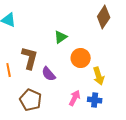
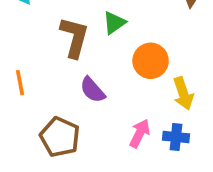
brown L-shape: (30, 58) -> (74, 37), moved

